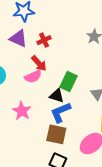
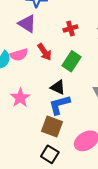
red cross: (44, 40) -> (70, 28), moved
pink semicircle: (33, 76) -> (19, 55), moved
green rectangle: (68, 82) -> (71, 61), moved

